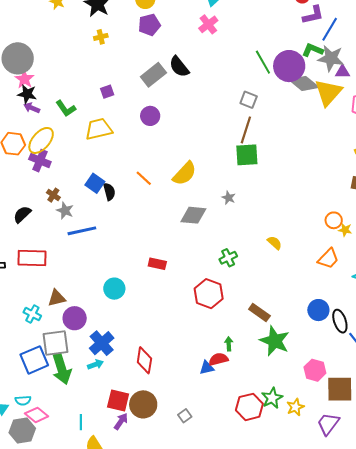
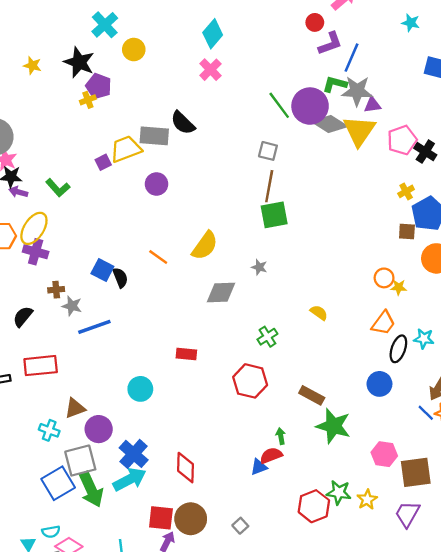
purple pentagon: (149, 25) -> (99, 86), moved, turned -30
gray rectangle: (153, 75) -> (154, 136), turned 50
yellow trapezoid: (99, 129) -> (126, 149), moved
brown cross: (53, 195) -> (56, 290), turned -32
black ellipse: (340, 321) -> (398, 349), moved, turned 45
cyan arrow: (96, 364) -> (130, 479), size x1.8
green star: (272, 398) -> (339, 493), turned -30

